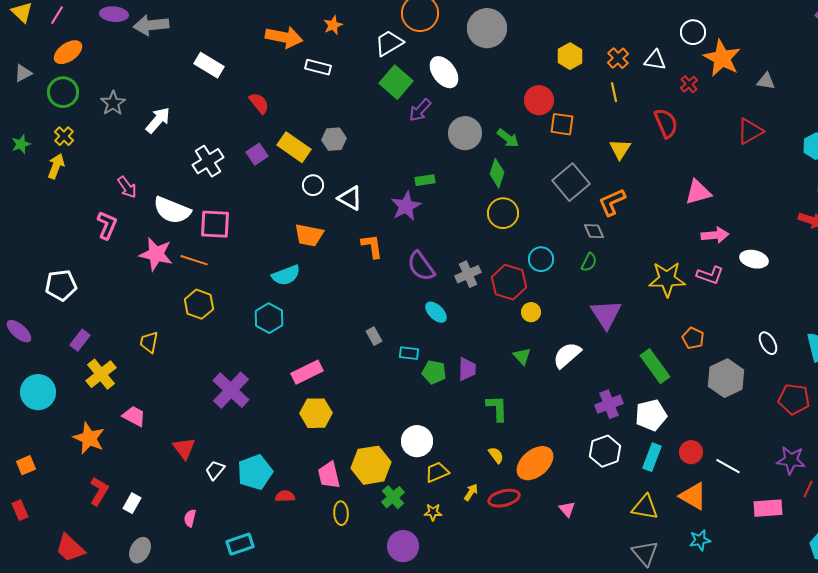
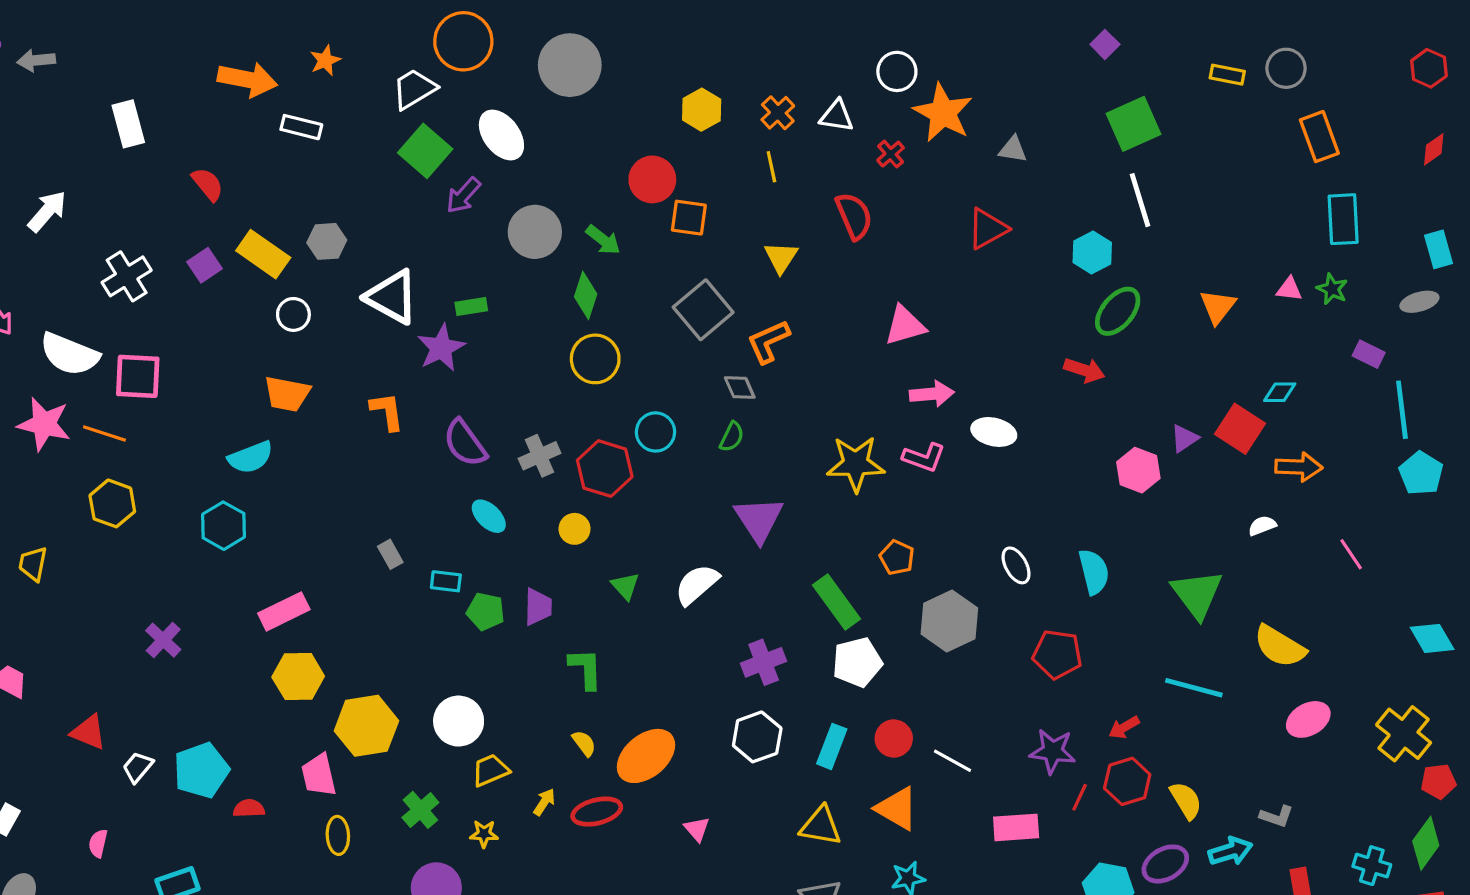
gray arrow: (151, 25) -> (36, 60), size x0.7
white rectangle: (209, 65) -> (128, 124), turned 44
white triangle: (350, 198) -> (392, 297), moved, size x1.4
yellow circle: (531, 312) -> (575, 529), moved
purple cross: (231, 390) -> (163, 640), size x0.6
white pentagon: (651, 415) -> (857, 662), moved
red triangle: (184, 448) -> (89, 732), turned -30
yellow hexagon: (371, 465) -> (366, 726), moved

